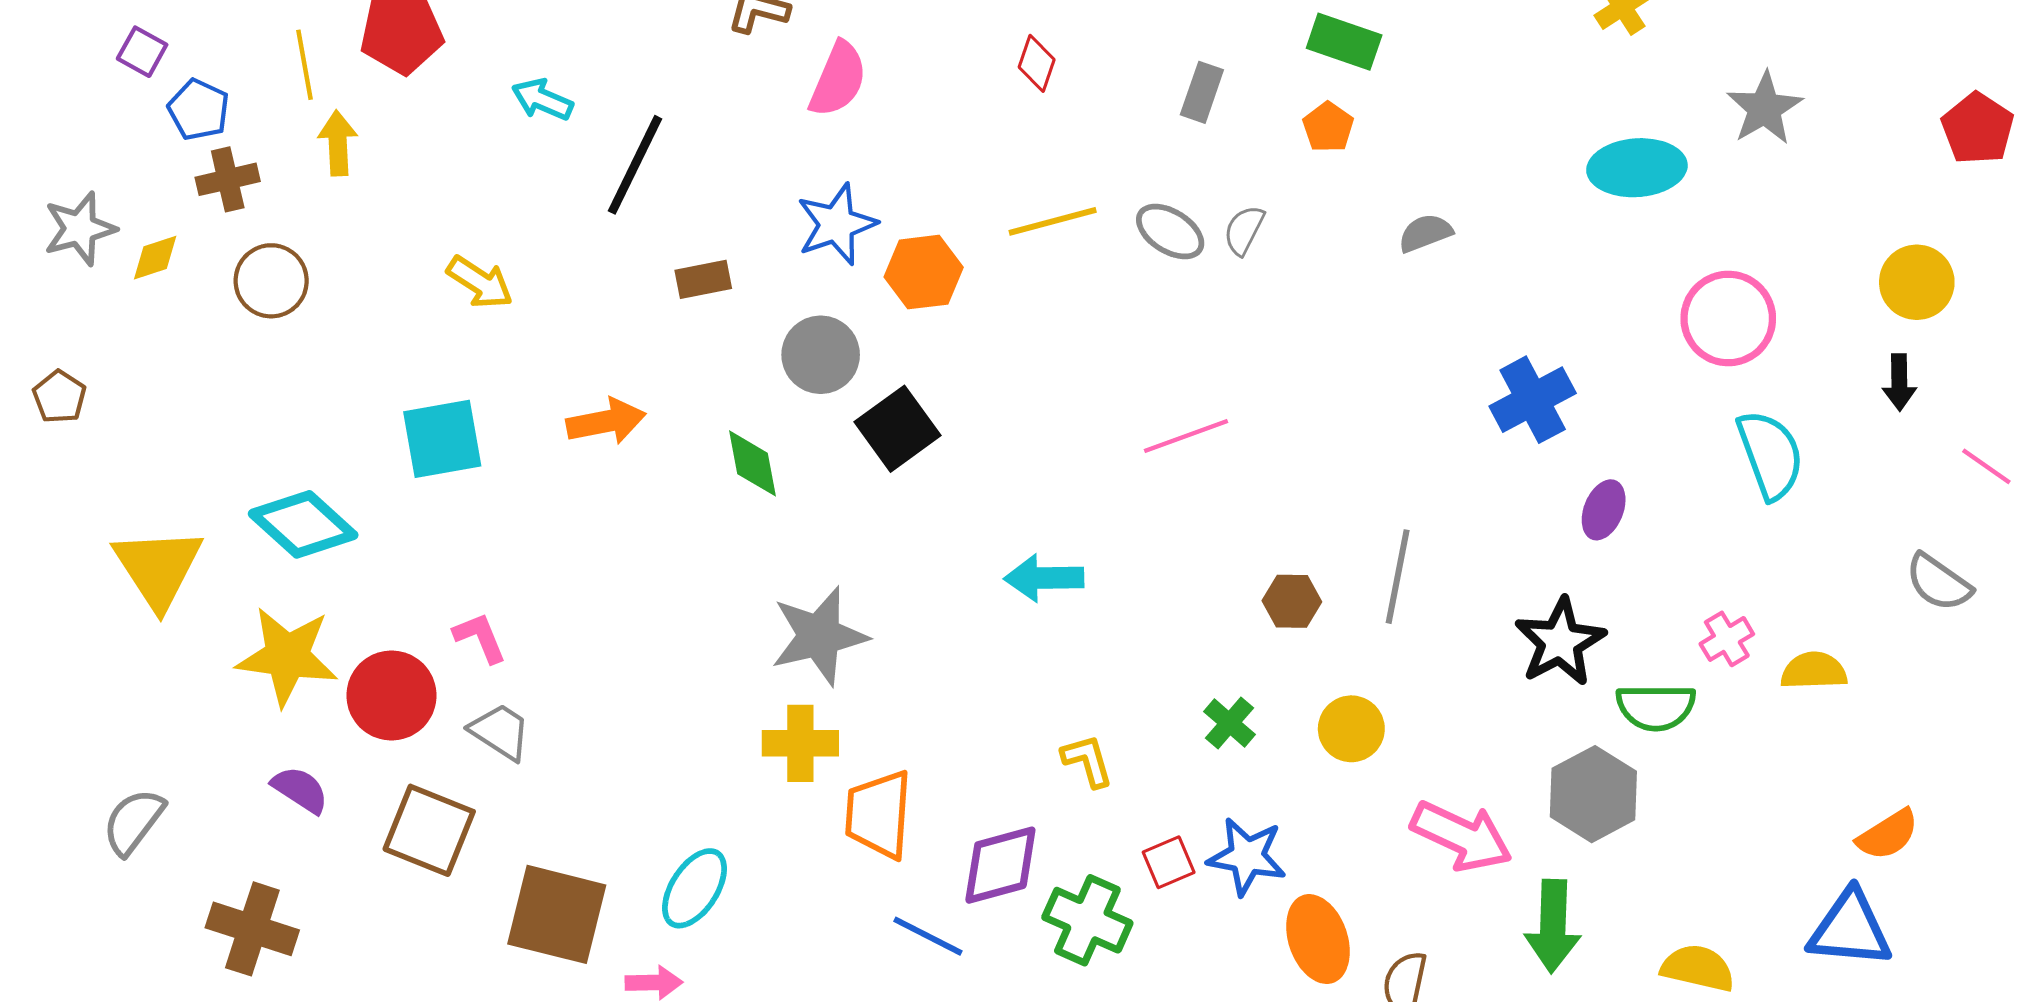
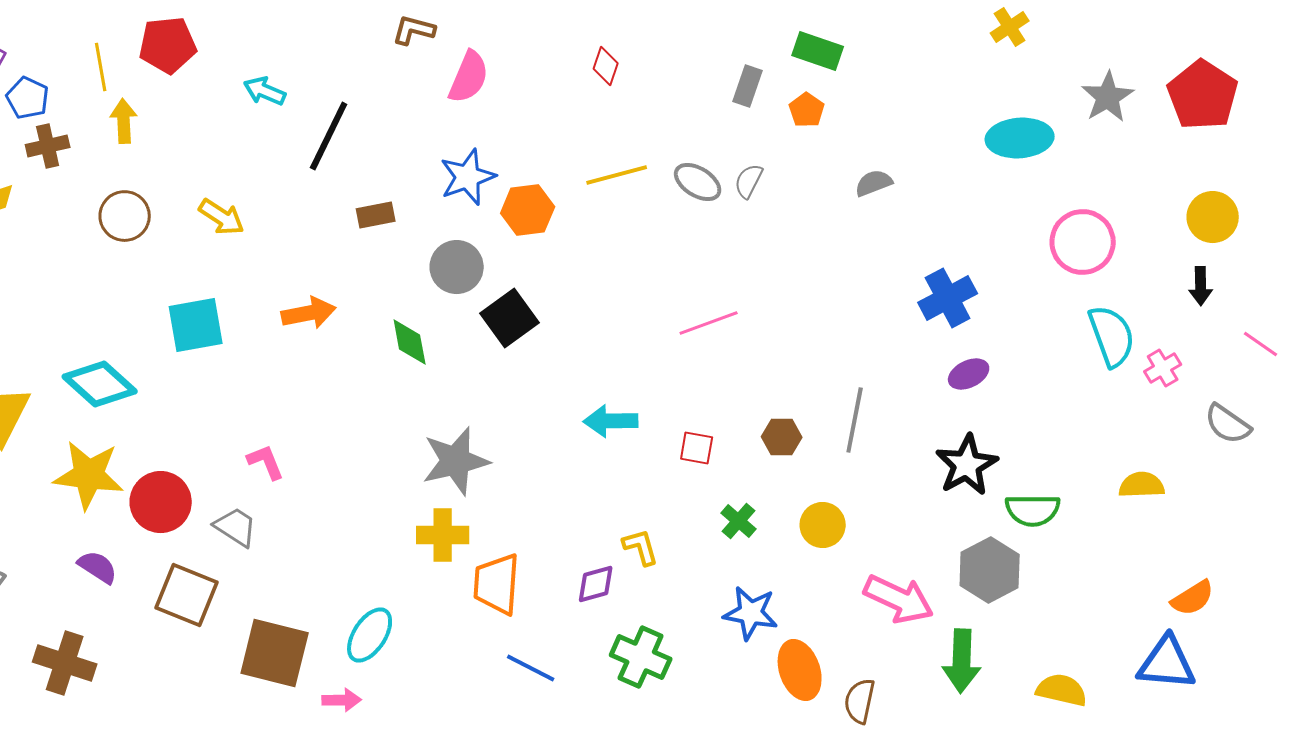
gray rectangle: (1202, 92) -> (748, 86), moved
red pentagon: (1978, 129) -> (1203, 95), moved, size x1.4
brown circle: (271, 281) -> (125, 216), moved
purple ellipse: (1604, 510) -> (969, 374), moved, turned 42
pink L-shape: (480, 637) -> (266, 462), moved
pink cross: (1727, 639) -> (1163, 368), moved
red square: (1169, 862) -> (697, 448), moved, turned 33
purple diamond: (1000, 865) -> (596, 584), moved, size x0.7

